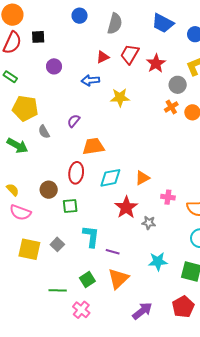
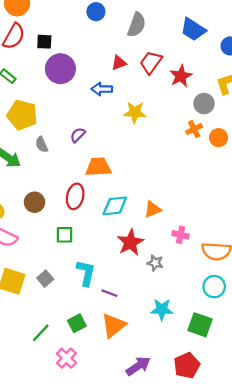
black square: (38, 37) -> (44, 42), moved
purple circle: (54, 66) -> (60, 69), size x1.6
brown circle: (49, 190) -> (35, 202), moved
green line: (58, 290) -> (41, 333), turned -54

